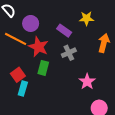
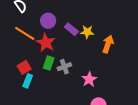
yellow star: (86, 18) -> (87, 32), moved
purple circle: (31, 23) -> (48, 21), moved
gray cross: (69, 53) -> (64, 67), moved

